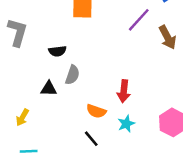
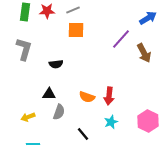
gray semicircle: (72, 75) -> (59, 112), moved
orange semicircle: (96, 111) -> (87, 97), moved
yellow arrow: (22, 117) -> (28, 117), turned 40

